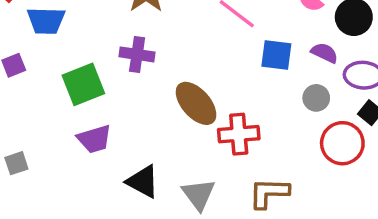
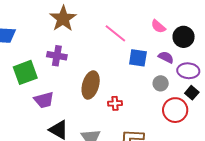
brown ellipse: (196, 103) -> (91, 85), turned 56
red cross: (239, 134) -> (115, 103), size x0.6
purple trapezoid: (94, 139) -> (44, 100), moved

